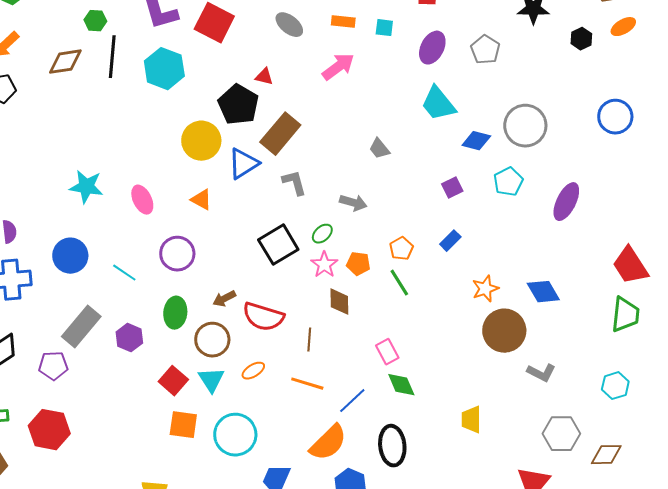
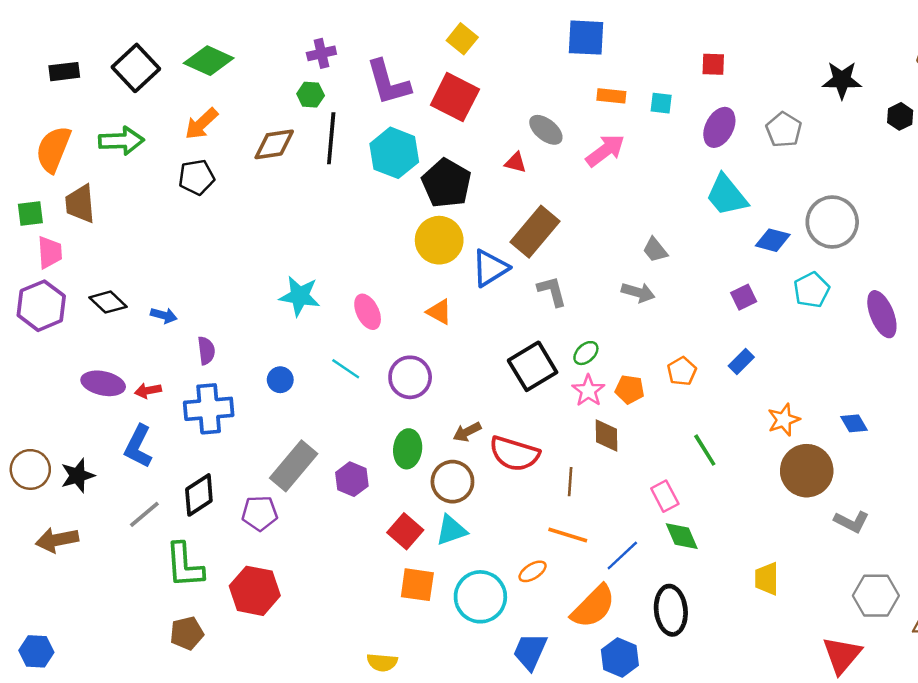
gray ellipse: (289, 25) -> (546, 130), moved
black pentagon: (238, 105) -> (446, 183), moved
purple ellipse: (566, 202) -> (882, 314), turned -48
gray arrow: (353, 203) -> (638, 292), moved
blue circle: (70, 256) -> (280, 380), size x0.6
cyan line: (124, 273) -> (346, 369), moved
green line: (399, 283) -> (705, 450), moved
blue diamond: (543, 292) -> (854, 423), size x0.7
orange ellipse: (253, 371) -> (533, 571), moved
cyan triangle: (211, 380) -> (451, 530), turned 44

